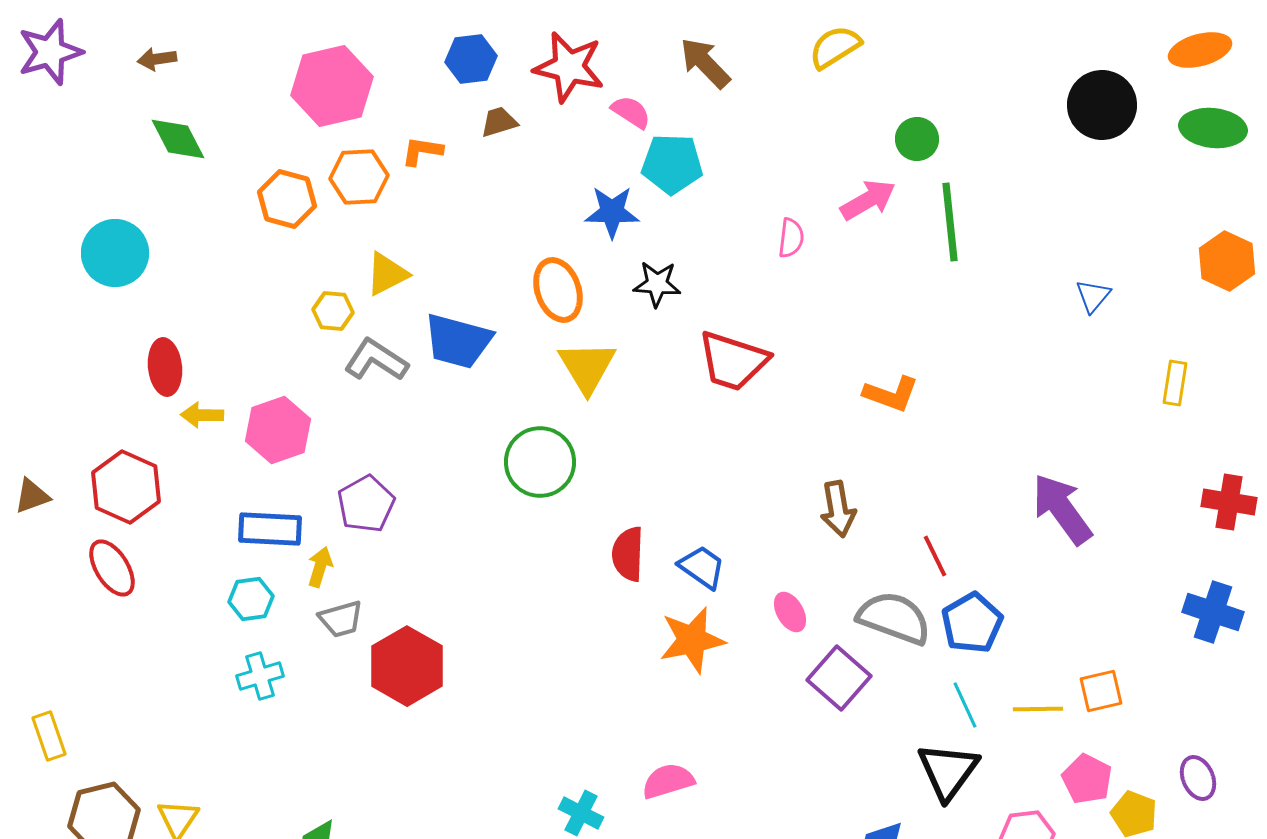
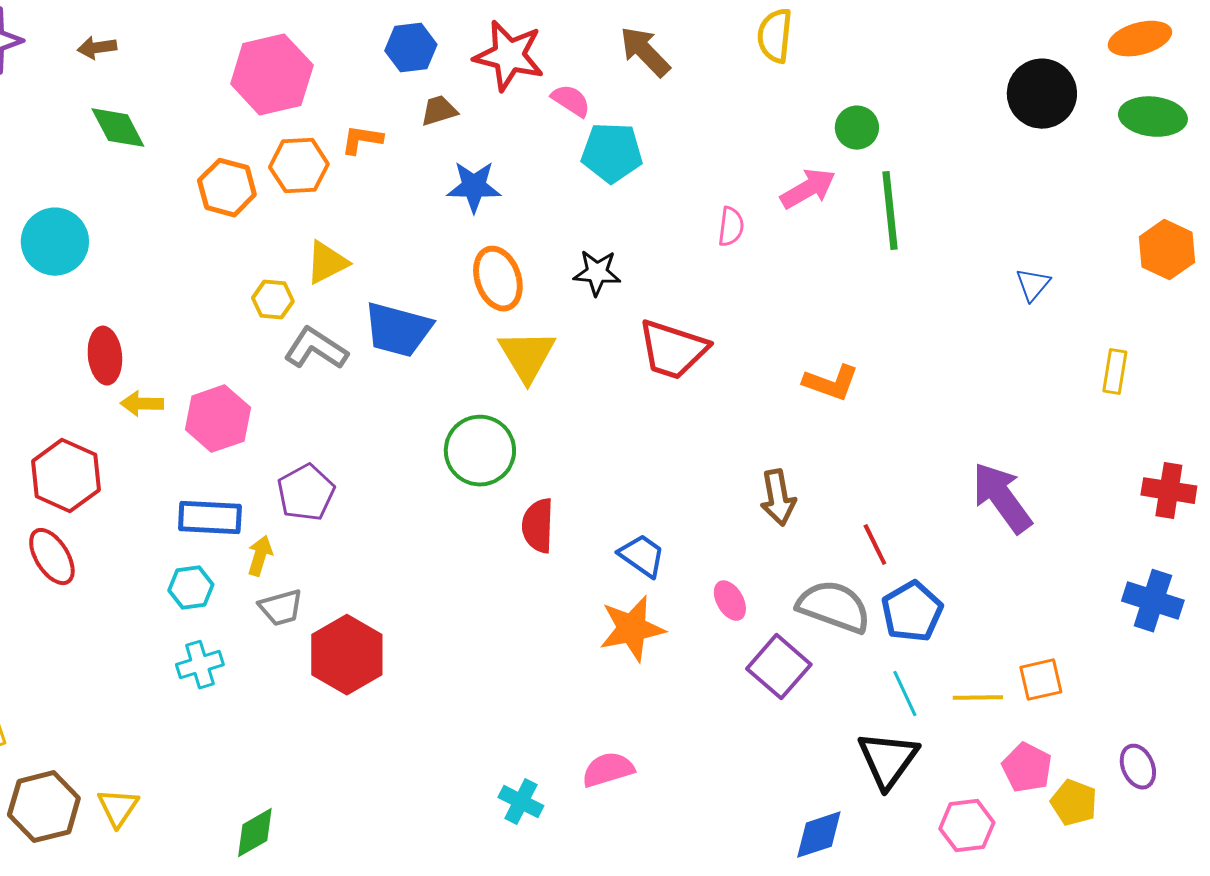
yellow semicircle: (835, 47) -> (775, 36), turned -52
blue star: (612, 212) -> (474, 187), moved
red semicircle: (628, 554) -> (538, 526), moved

